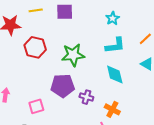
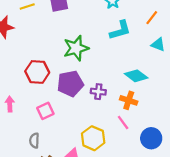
red hexagon: (35, 47) -> (37, 72), moved
cyan diamond: (115, 74) -> (136, 76), moved, turned -30

